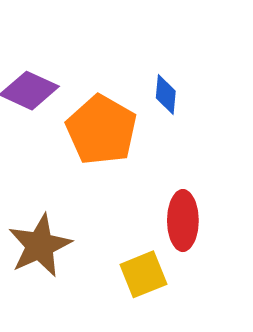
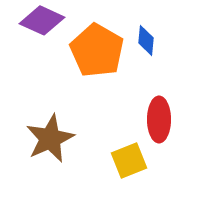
blue diamond: (166, 95) -> (146, 40), moved

